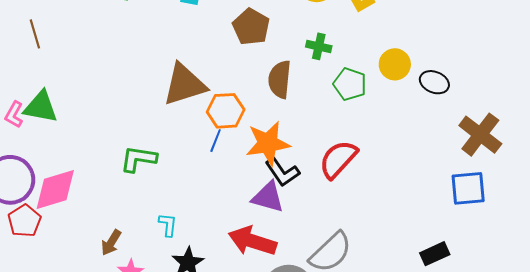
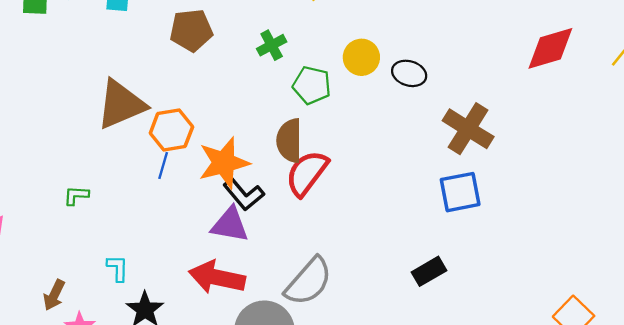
brown pentagon: (251, 27) -> (191, 30), turned -30
green cross: (319, 46) -> (272, 45), turned -35
brown semicircle: (280, 79) -> (289, 141), moved
green L-shape: (138, 159) -> (76, 195), size x0.6

